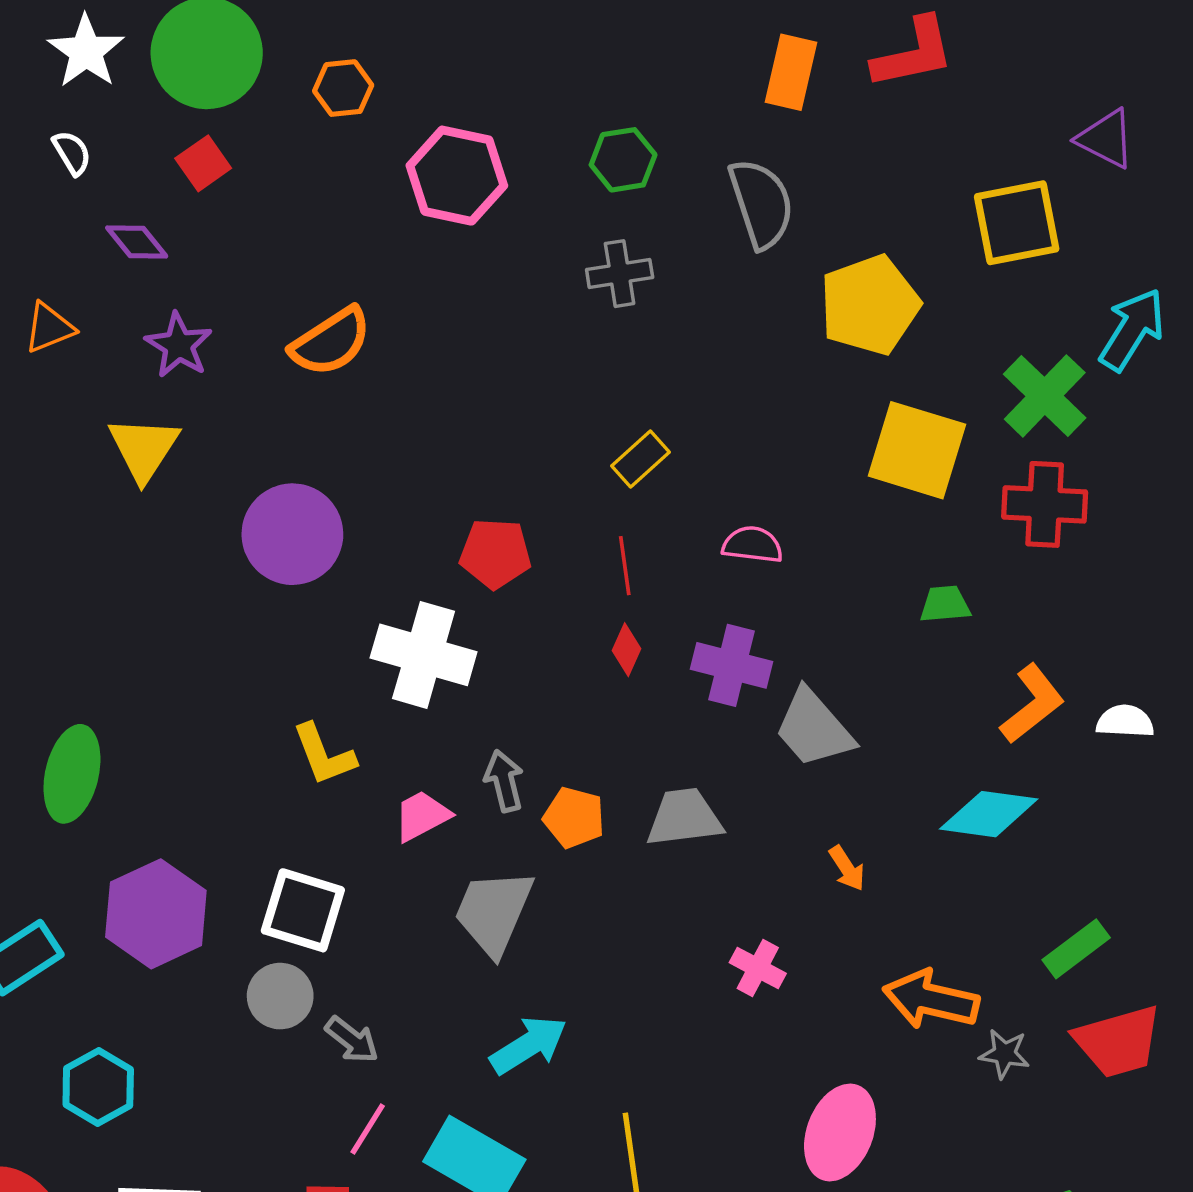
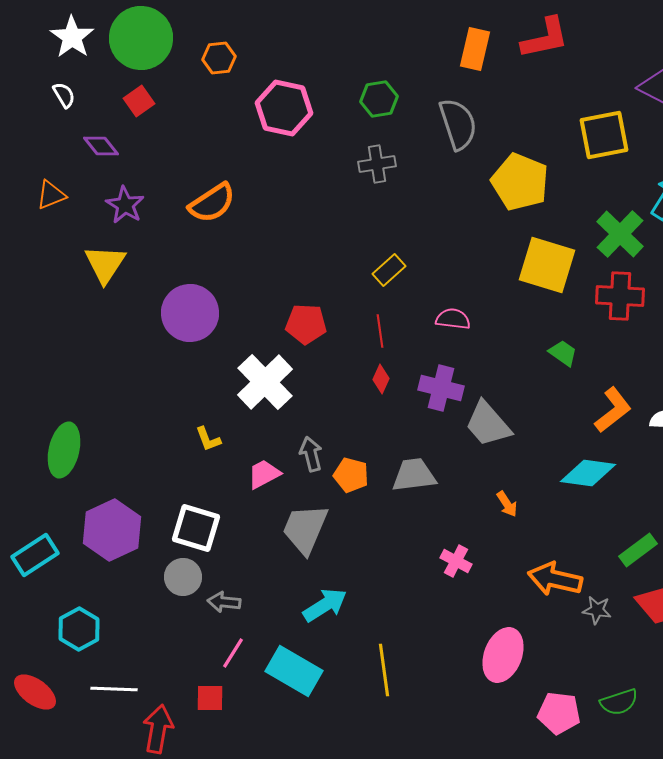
yellow pentagon: (870, 305) -> (520, 182), turned -30
green trapezoid: (945, 604) -> (563, 353), turned 40
white cross: (424, 655) -> (265, 382), turned 30
yellow L-shape: (324, 755) -> (208, 439), size x0.7
gray arrow: (352, 1040) -> (224, 602), turned 148

